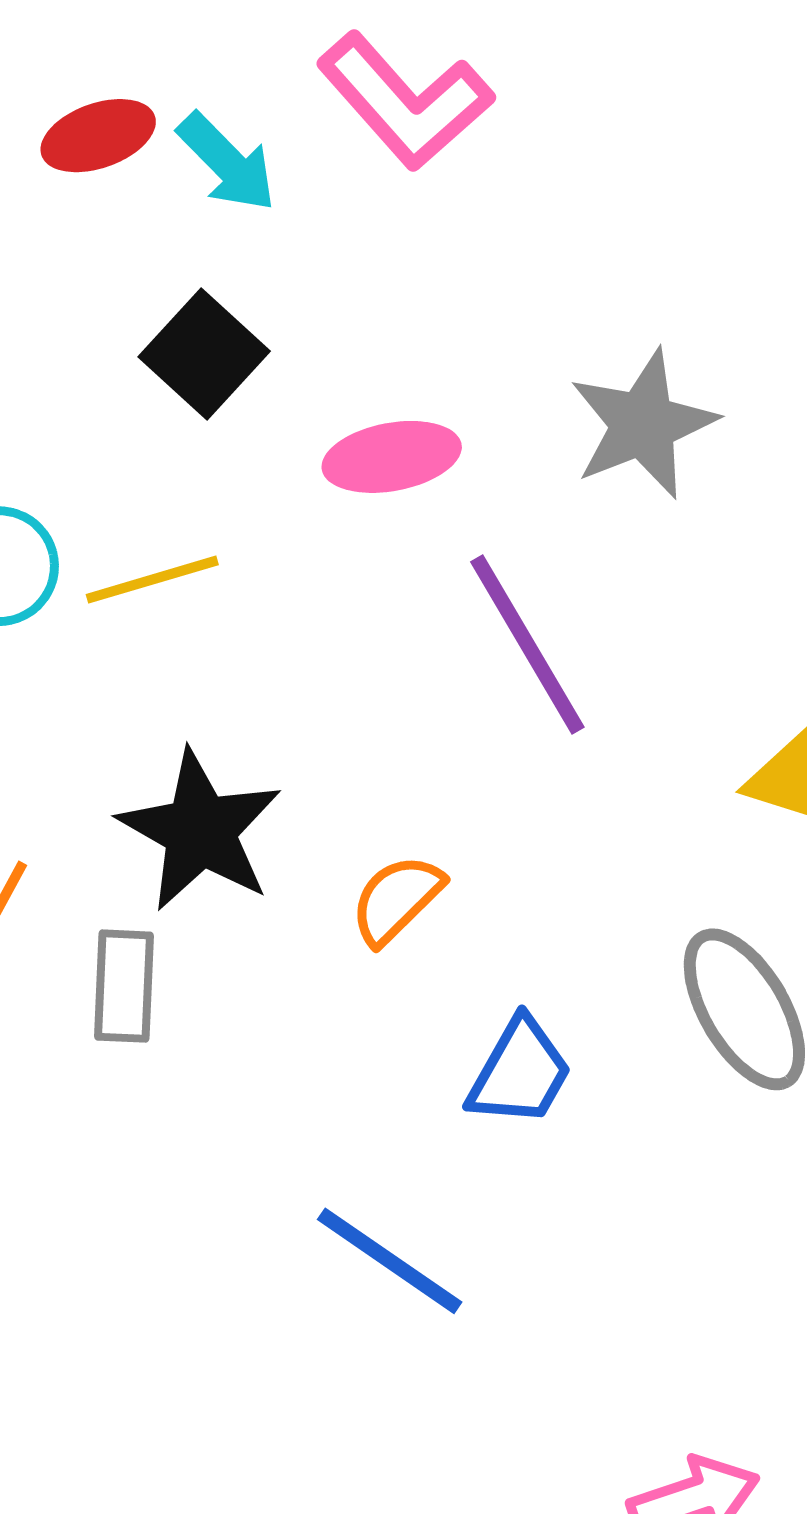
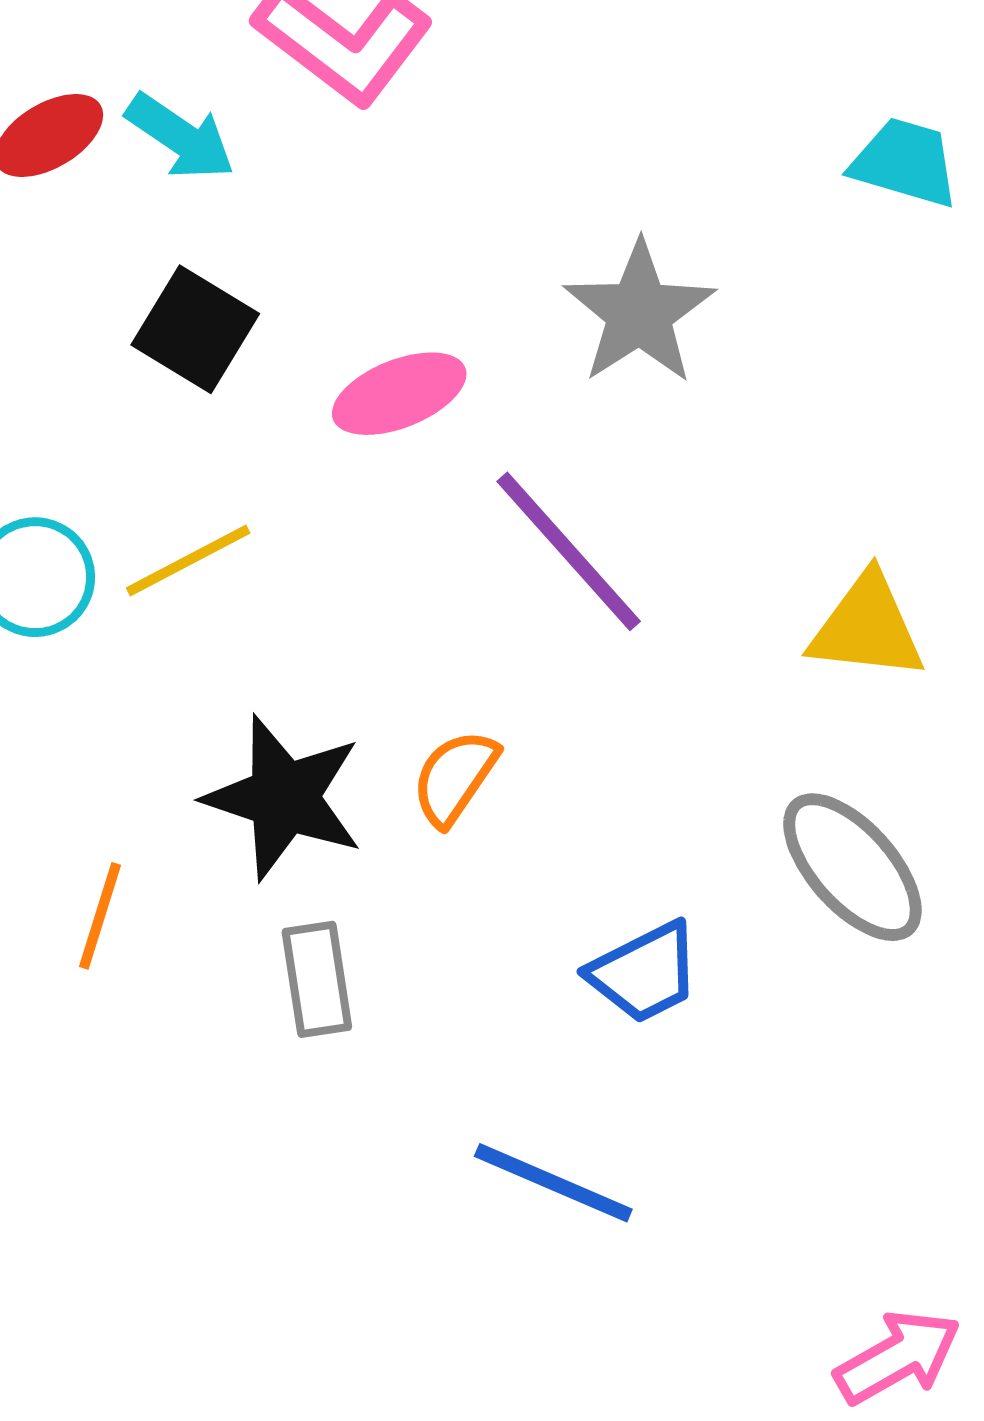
orange semicircle: (397, 899) -> (455, 777), moved
gray rectangle: (124, 986) -> (317, 979), moved
blue trapezoid: (520, 1072) -> (644, 973), turned 45

